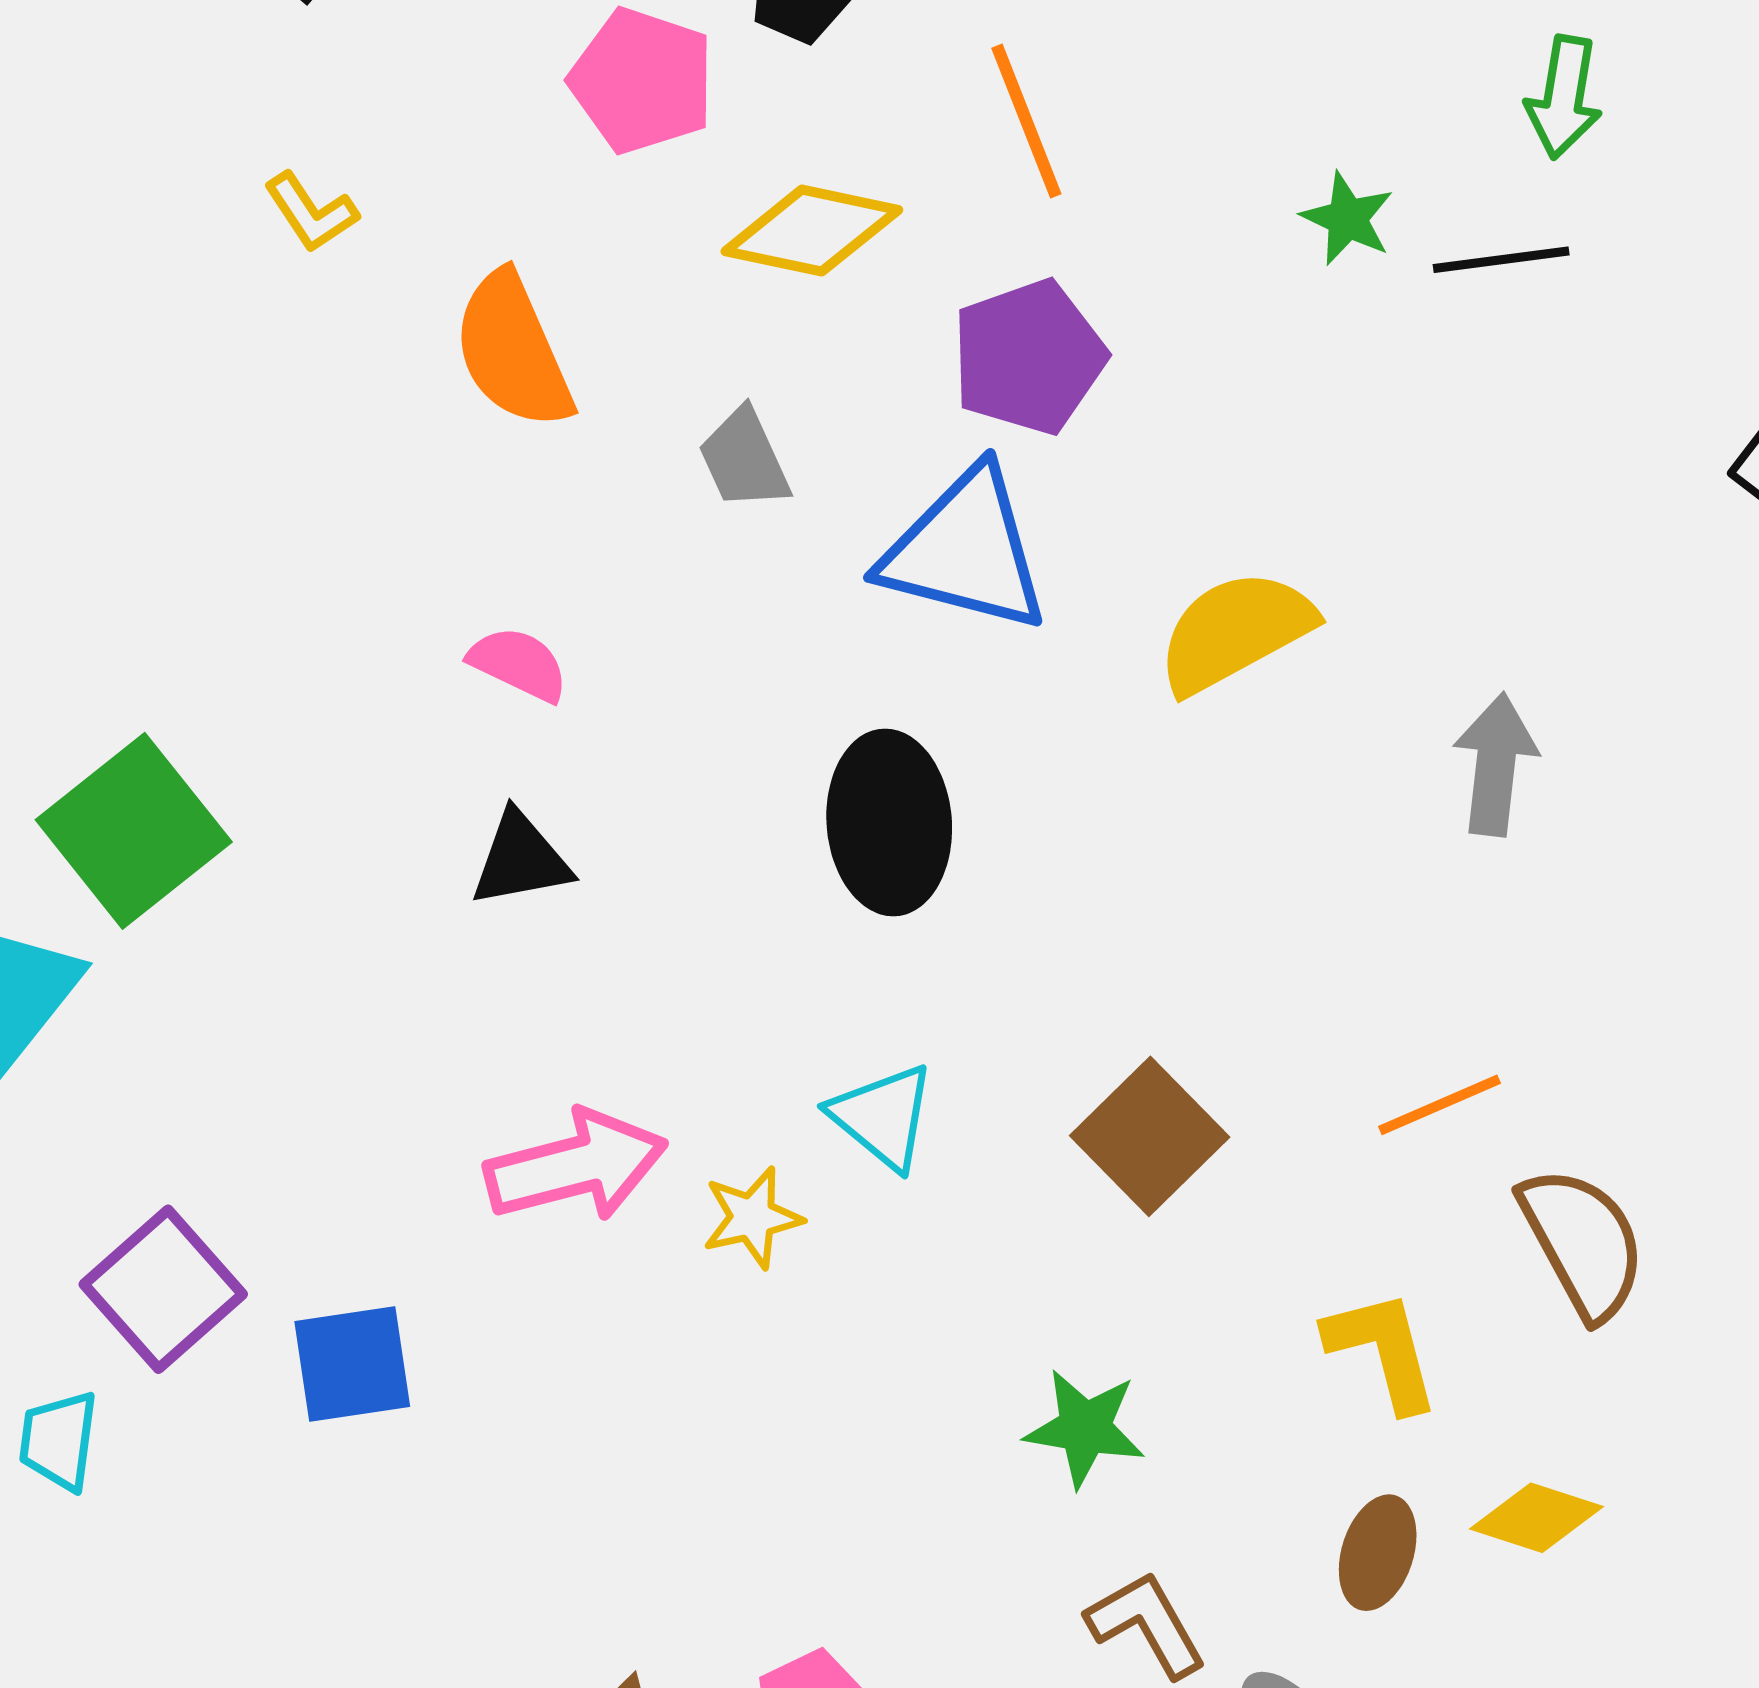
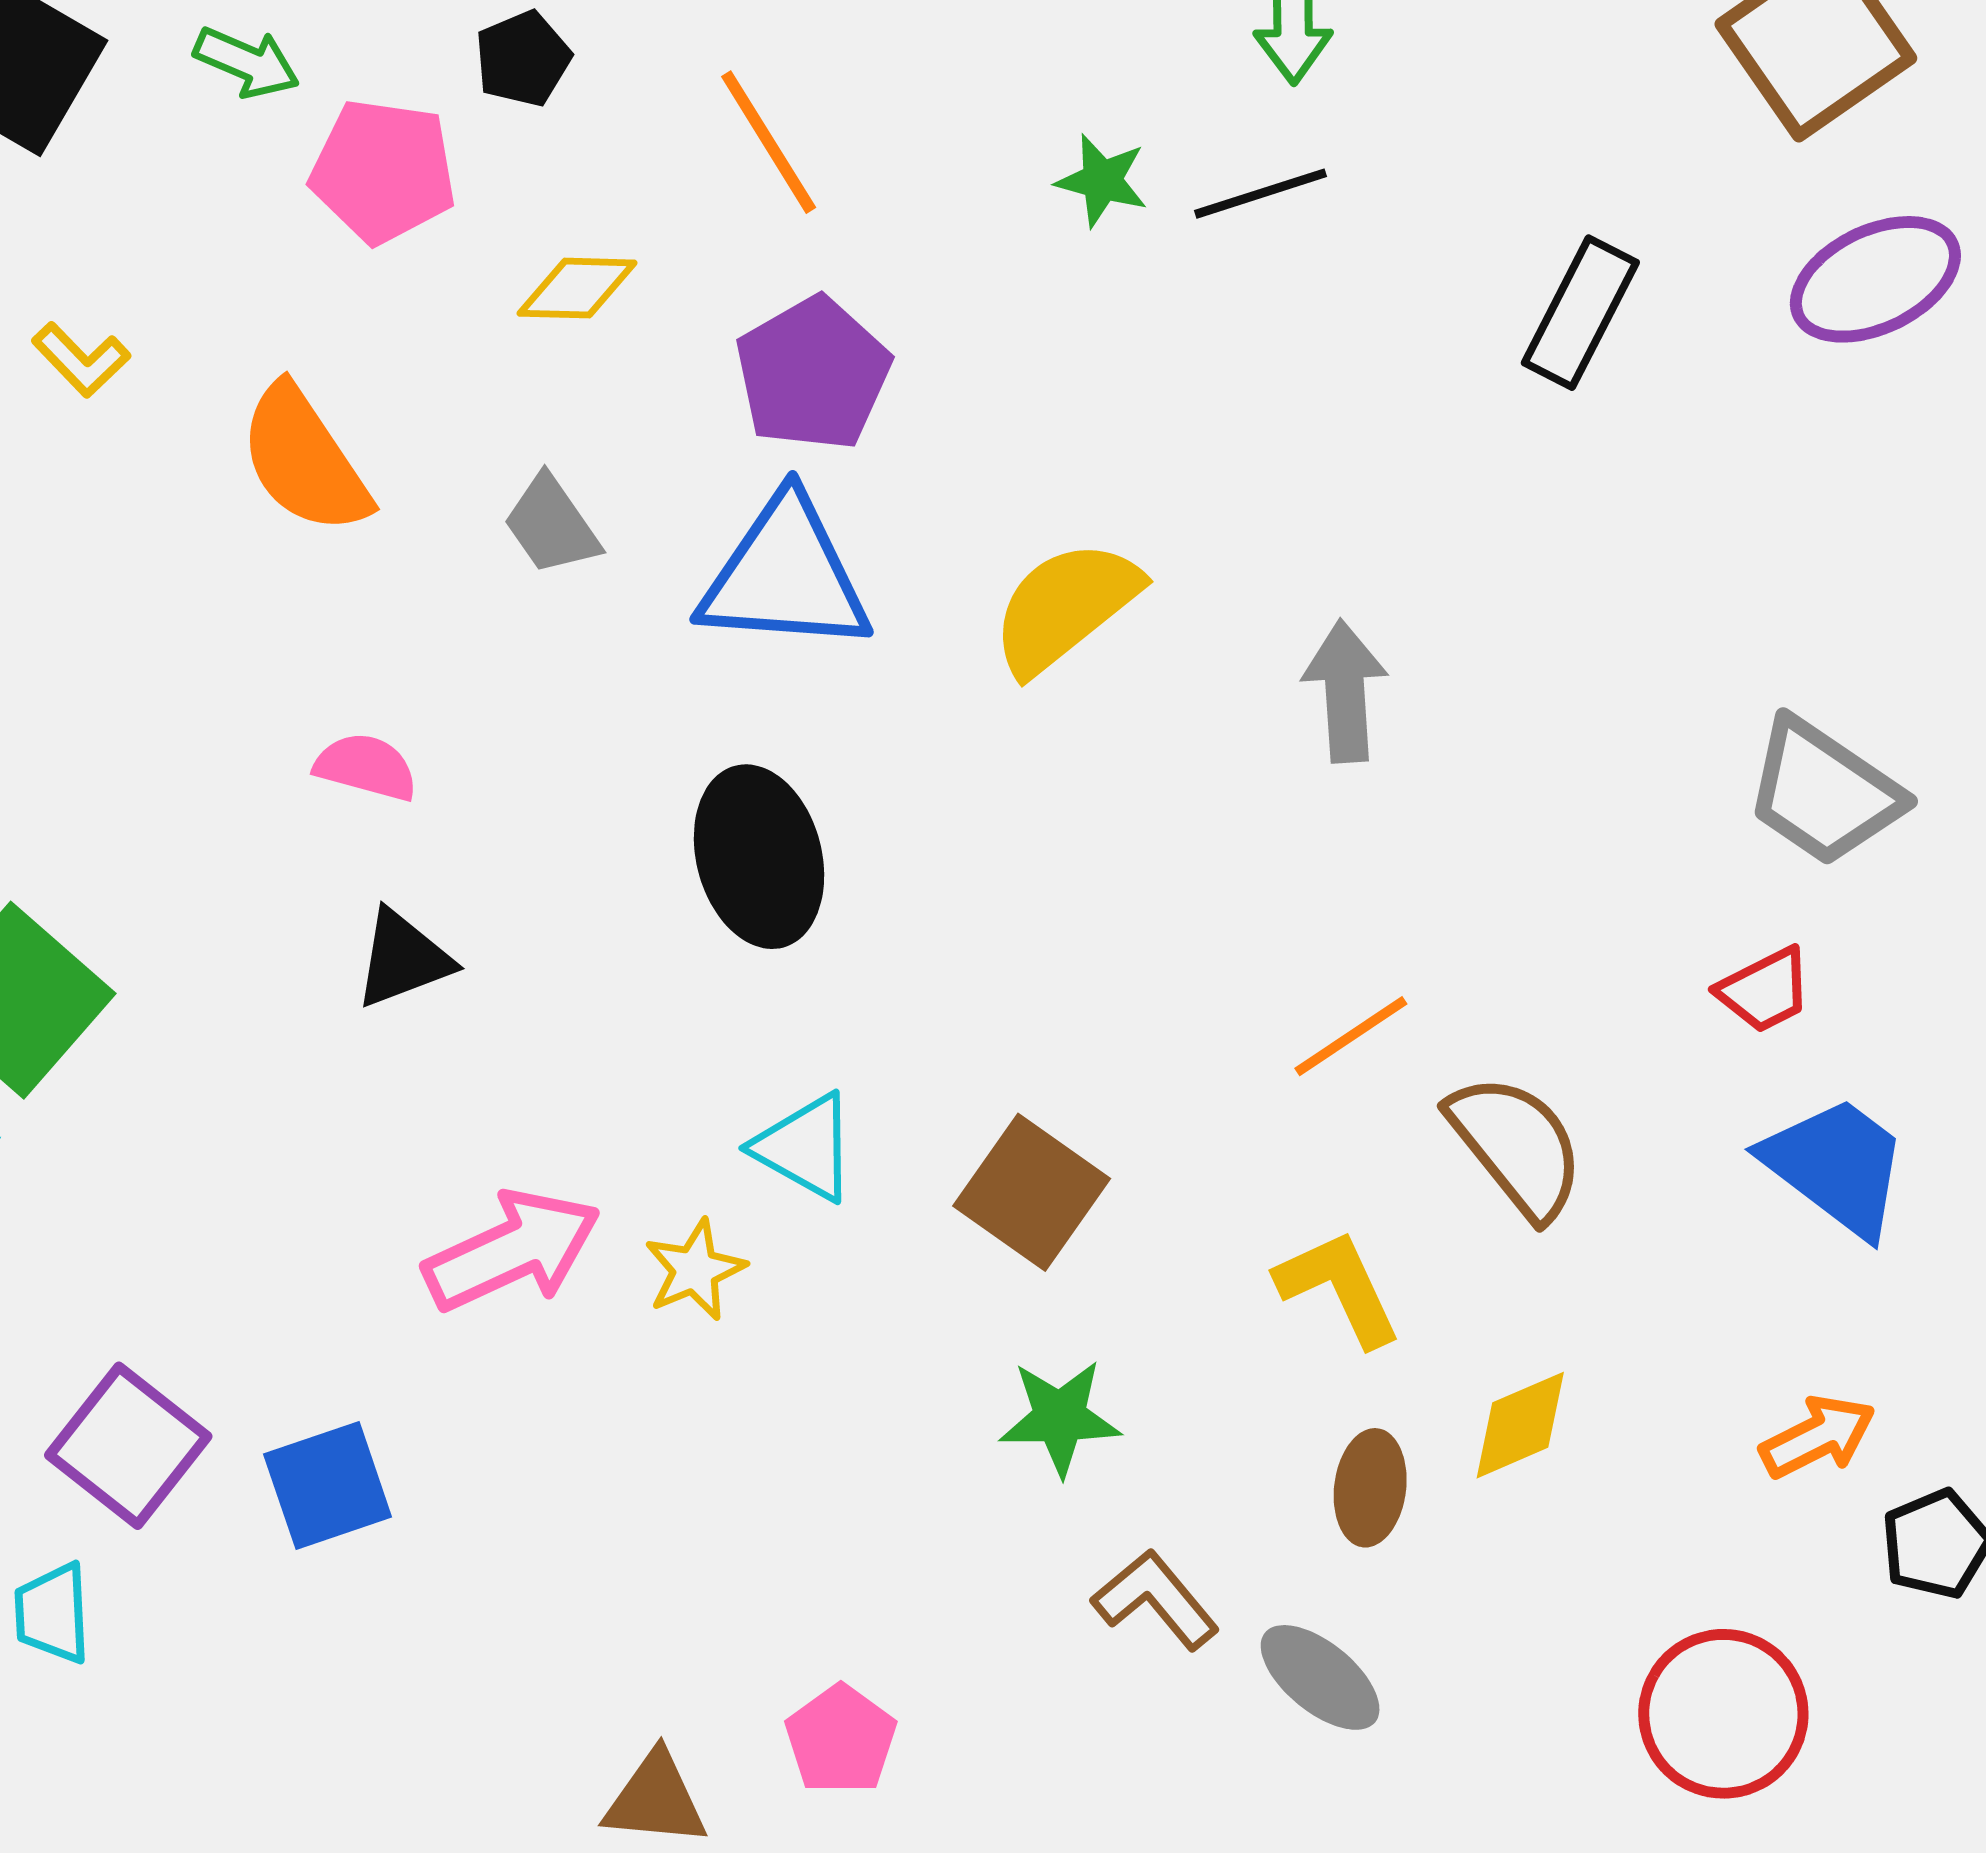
yellow diamond: (812, 231) -> (577, 288), size x0.7
brown square: (1150, 1136) -> (1032, 1192), moved
yellow diamond: (1537, 1518) -> (1520, 1425), turned -31

